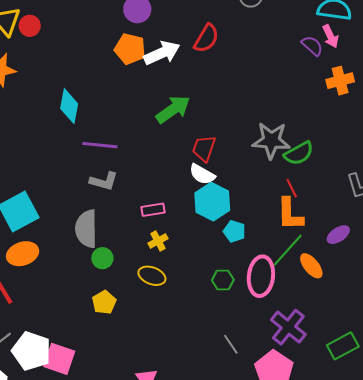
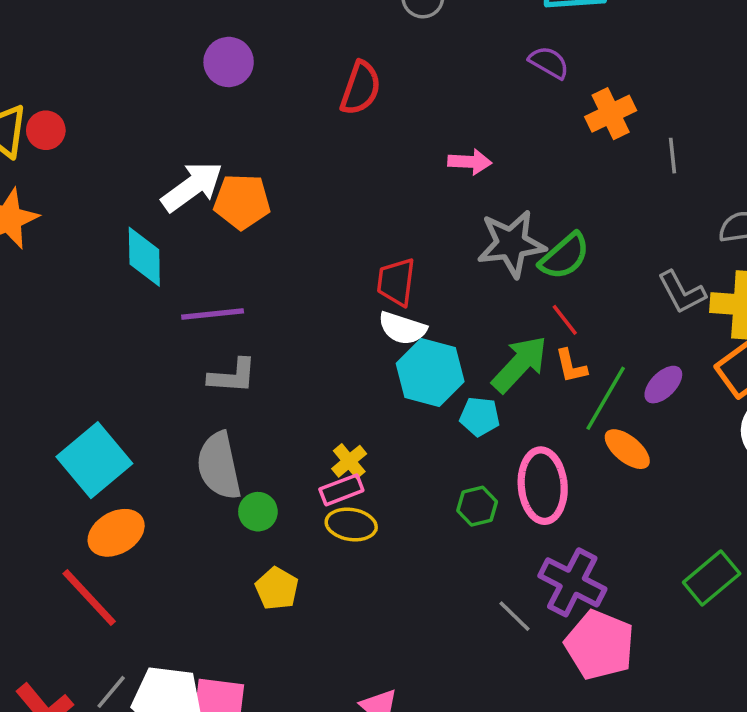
pink arrow: (331, 36) -> (470, 162), moved, turned -50
orange pentagon: (130, 49) -> (242, 202), moved
white arrow: (162, 53) -> (192, 187), moved
green arrow: (173, 109) -> (520, 364), moved
pink rectangle: (153, 210) -> (341, 490), moved
orange L-shape: (290, 214) -> (571, 366), size x0.6
green line: (288, 250) -> (606, 398), moved
purple cross: (288, 327) -> (572, 582), moved

